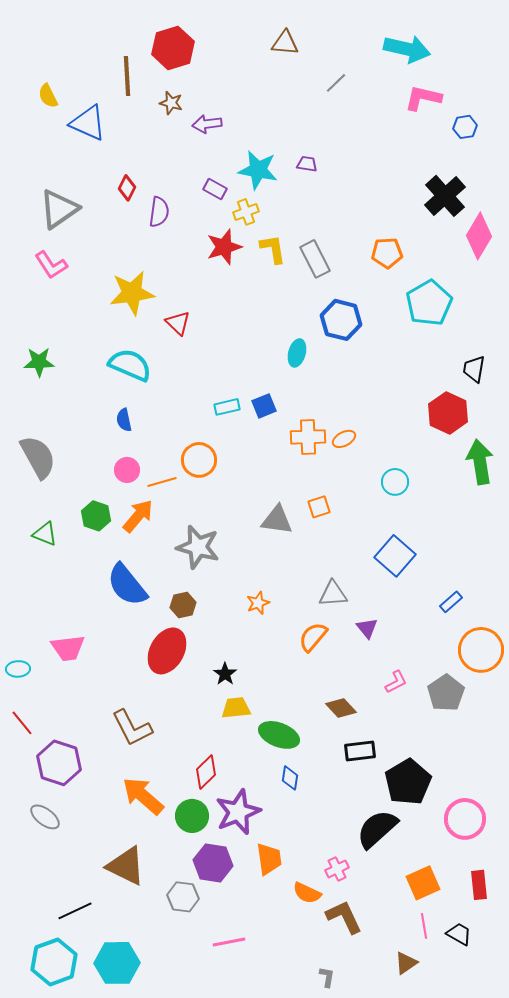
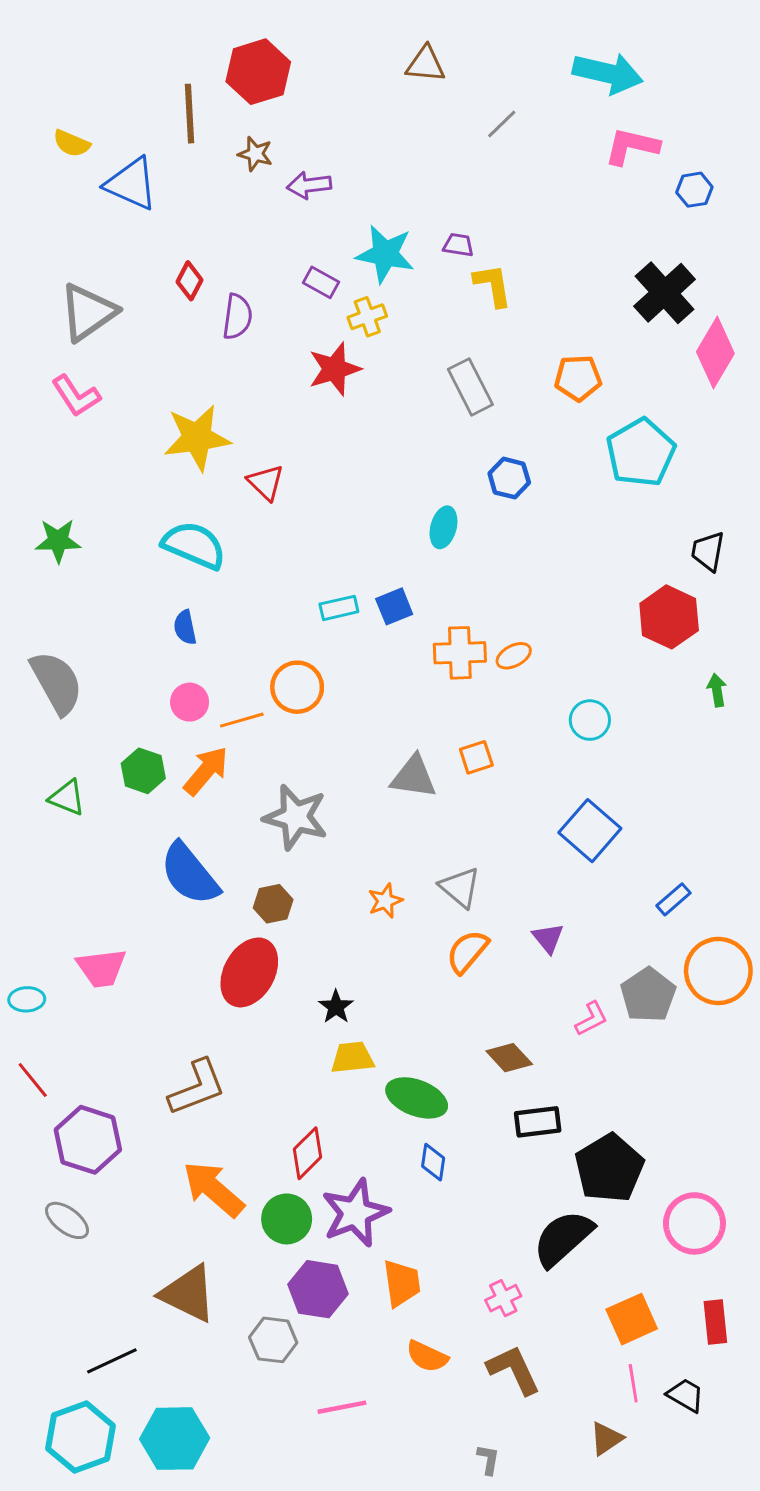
yellow semicircle: (48, 96) -> (72, 143), turned -40
yellow L-shape: (273, 249) -> (493, 285), moved
blue hexagon: (341, 320) -> (509, 478), size x0.7
green arrow: (480, 462) -> (717, 690), size x0.5
gray triangle: (333, 594) -> (460, 887), moved, turned 44
gray pentagon: (446, 693) -> (648, 995), moved
brown L-shape: (132, 728) -> (197, 1087), turned -84
orange semicircle: (307, 893) -> (427, 1356), moved

